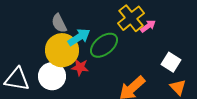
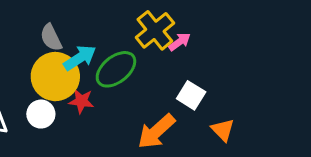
white square: (171, 62) -> (191, 95), moved
white circle: (52, 76) -> (41, 114), size x0.7

